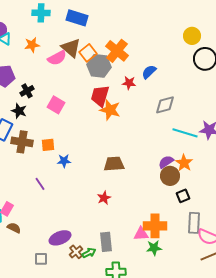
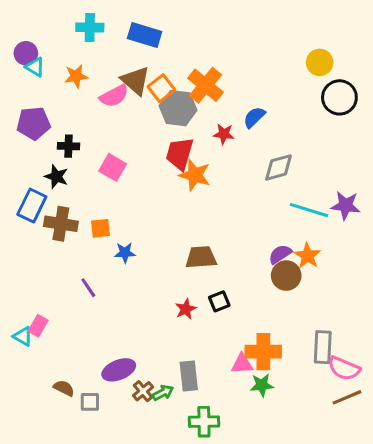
black cross: (27, 91) -> (68, 146), turned 32
black square: (183, 196) -> (219, 301), moved
brown semicircle: (14, 228) -> (64, 388), moved

